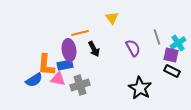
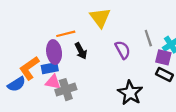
yellow triangle: (112, 18) -> (100, 18), size x1.5
orange L-shape: (46, 65) -> (29, 68), turned 50
pink triangle: (58, 79) -> (53, 82), moved

